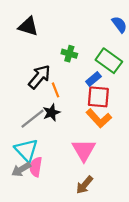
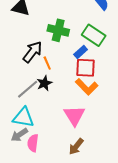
green cross: (69, 54) -> (58, 30), size x1.5
cyan triangle: (26, 150) -> (23, 118), turned -35
pink semicircle: (36, 167) -> (33, 143), moved

